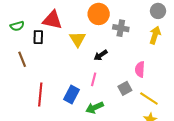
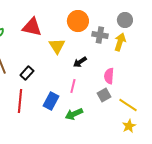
gray circle: (158, 11) -> (125, 20), moved
yellow arrow: (155, 35) -> (120, 42), moved
black rectangle: (38, 37) -> (27, 73), moved, turned 40
pink semicircle: (140, 69) -> (109, 76), moved

